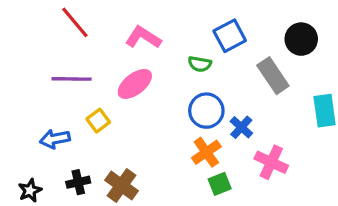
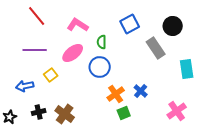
green semicircle: (200, 64) -> (102, 42), moved, turned 80
blue circle: (206, 111) -> (100, 67), moved
blue cross: (241, 127) -> (141, 91), moved
pink cross: (271, 162) -> (177, 111), moved, turned 30

